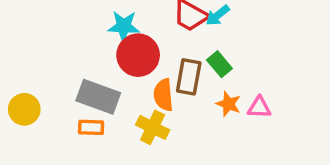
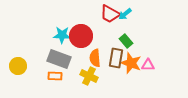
cyan star: (124, 26) -> (62, 35), moved
brown rectangle: (189, 77) -> (116, 58), moved
orange star: (228, 104) -> (131, 63), size x1.5

